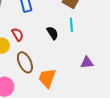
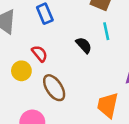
orange trapezoid: (47, 78) -> (108, 105), moved

